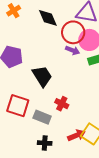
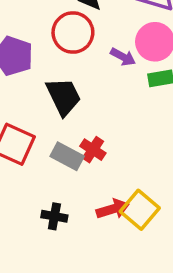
red circle: (73, 32) -> (73, 33), moved
gray rectangle: (42, 117) -> (67, 156), moved

